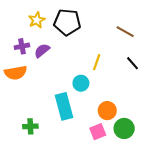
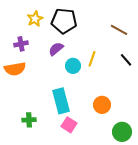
purple semicircle: (42, 51) -> (56, 49), moved
cyan circle: (81, 83) -> (73, 66), moved
green circle: (124, 128) -> (122, 132), moved
pink square: (98, 132) -> (69, 125), moved, turned -35

